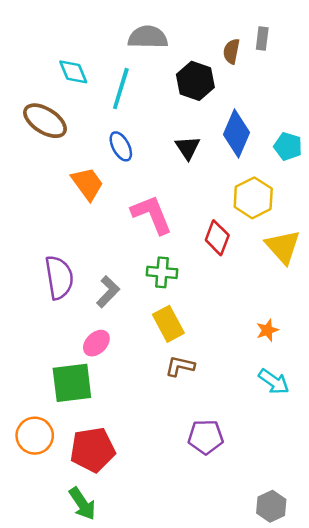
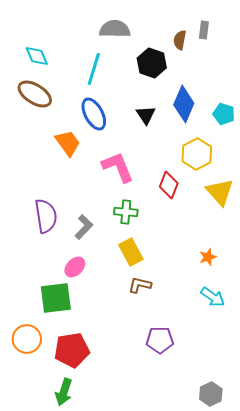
cyan diamond: (73, 72) -> (37, 56), moved
blue ellipse: (121, 146) -> (94, 114), size x1.4
green arrow: (82, 504) -> (64, 392), turned 52

